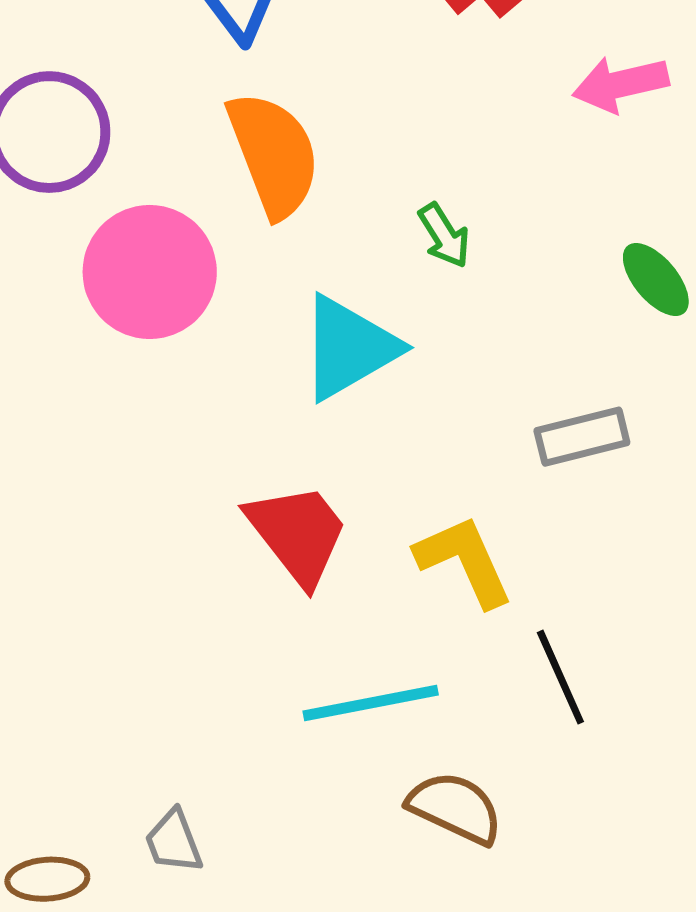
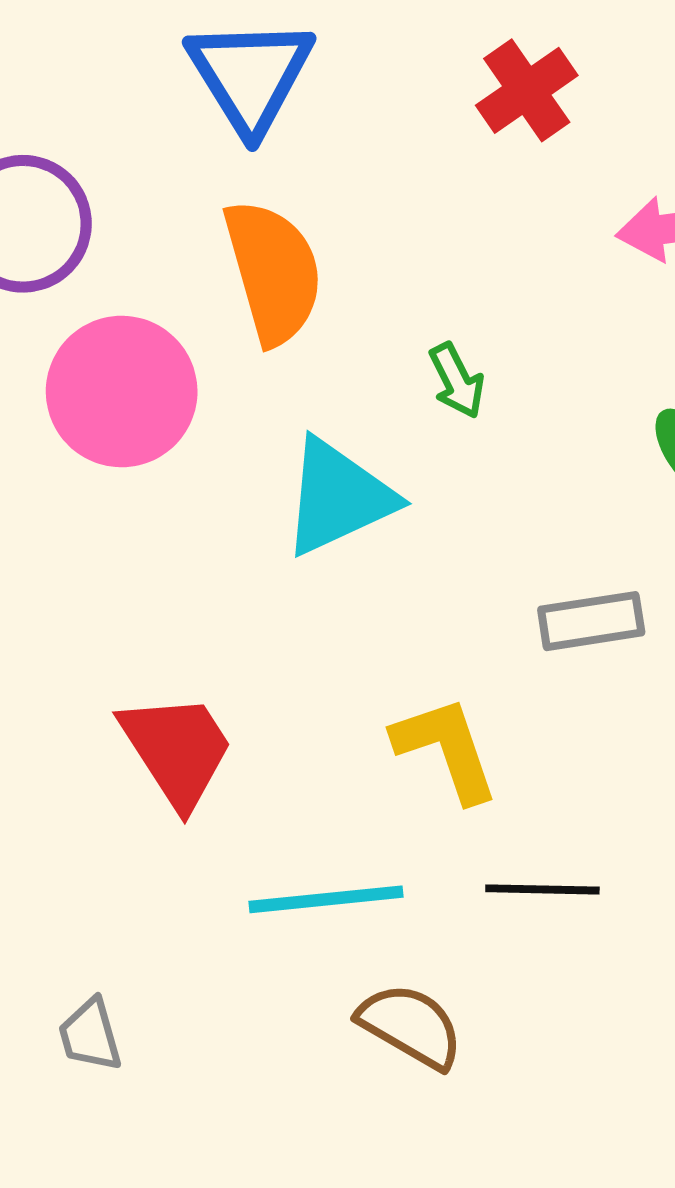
red trapezoid: (298, 534) -> (177, 750), moved
black line: (560, 677) -> (542, 889), turned -70

